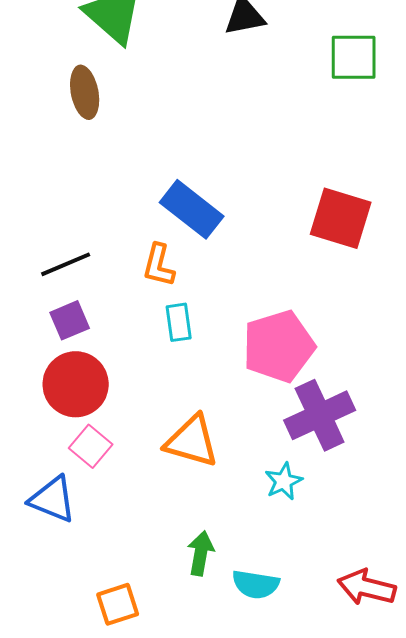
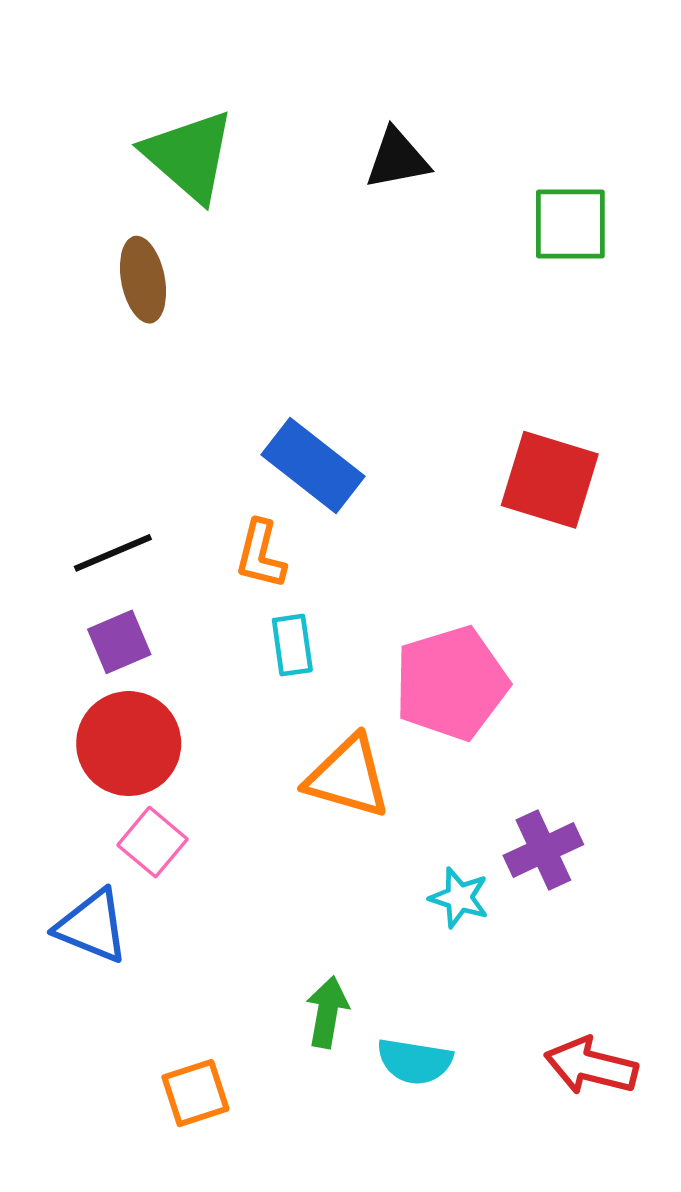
purple cross: (320, 415) -> (543, 850), moved, size x0.7
orange triangle: (192, 441) -> (348, 777), moved
cyan star: (284, 481) -> (459, 898), turned -30

